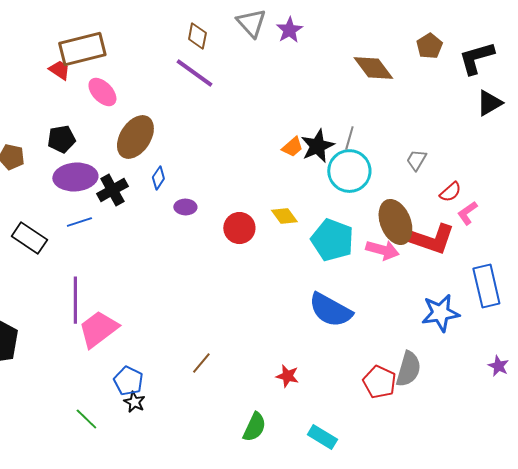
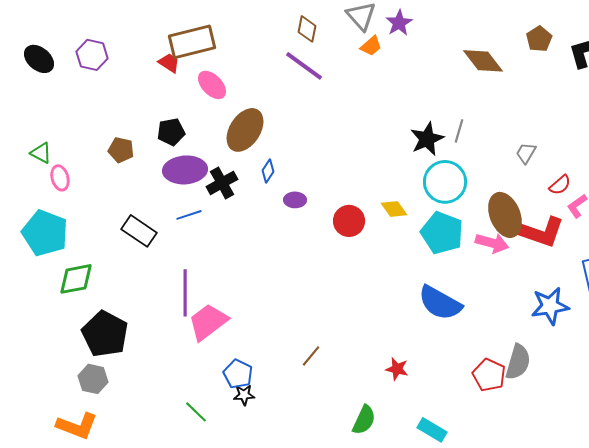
orange trapezoid: (292, 147) -> (371, 46), moved
cyan circle: (349, 171) -> (445, 182), moved
black star: (134, 402) -> (244, 395), turned -30

